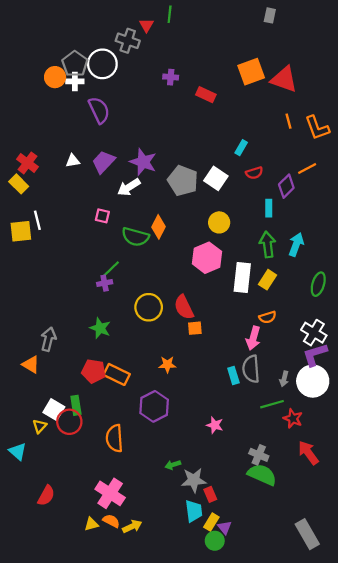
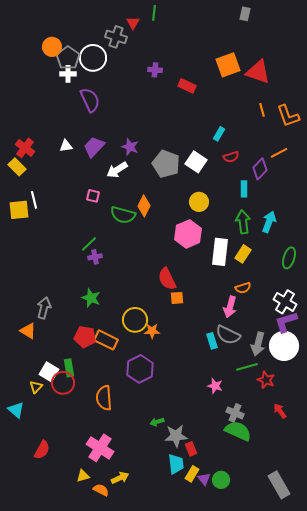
orange circle: (55, 77) -> (52, 47), moved
purple star: (143, 162) -> (130, 147), size x0.7
green line: (111, 269) -> (89, 244), moved
yellow circle: (149, 307) -> (135, 320), moved
gray semicircle: (251, 369) -> (228, 335), turned -60
gray arrow: (284, 379) -> (258, 344), size x1.6
pink star: (215, 425) -> (215, 386), moved
red arrow: (308, 453) -> (280, 411), size x0.7
orange semicircle: (111, 521) -> (101, 490), moved
green circle: (215, 541) -> (221, 480), moved

